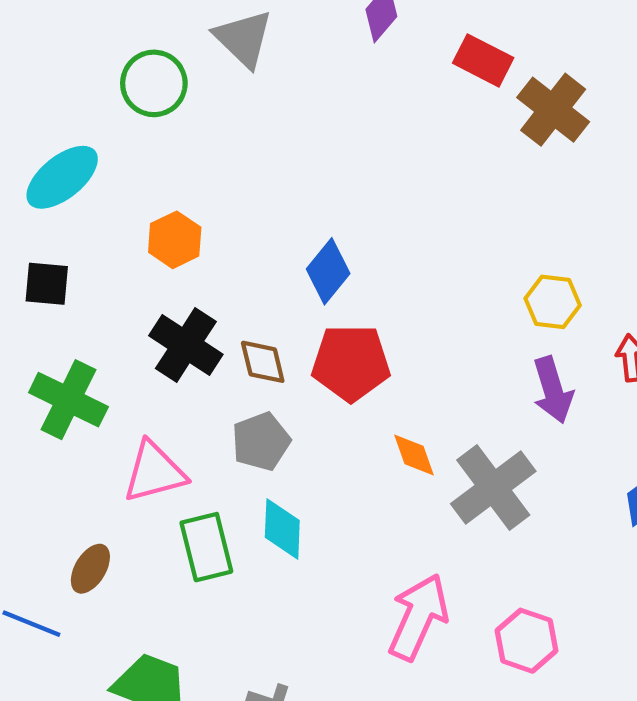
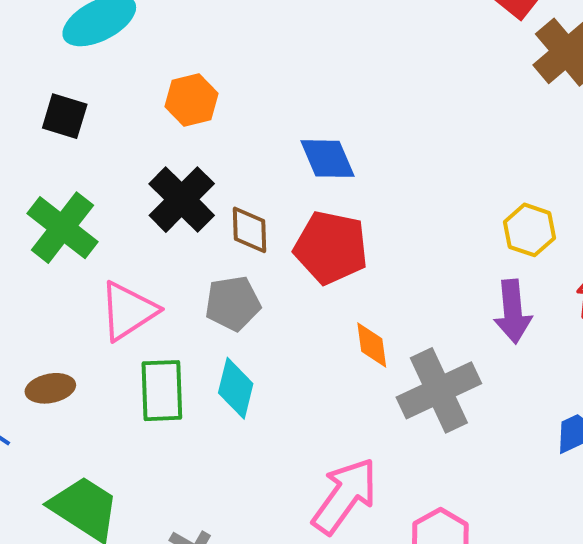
blue diamond: (328, 271) -> (328, 159), turned -74
pink triangle: (154, 472) -> (128, 311), turned -30
brown ellipse: (90, 569) -> (50, 388), turned 36

